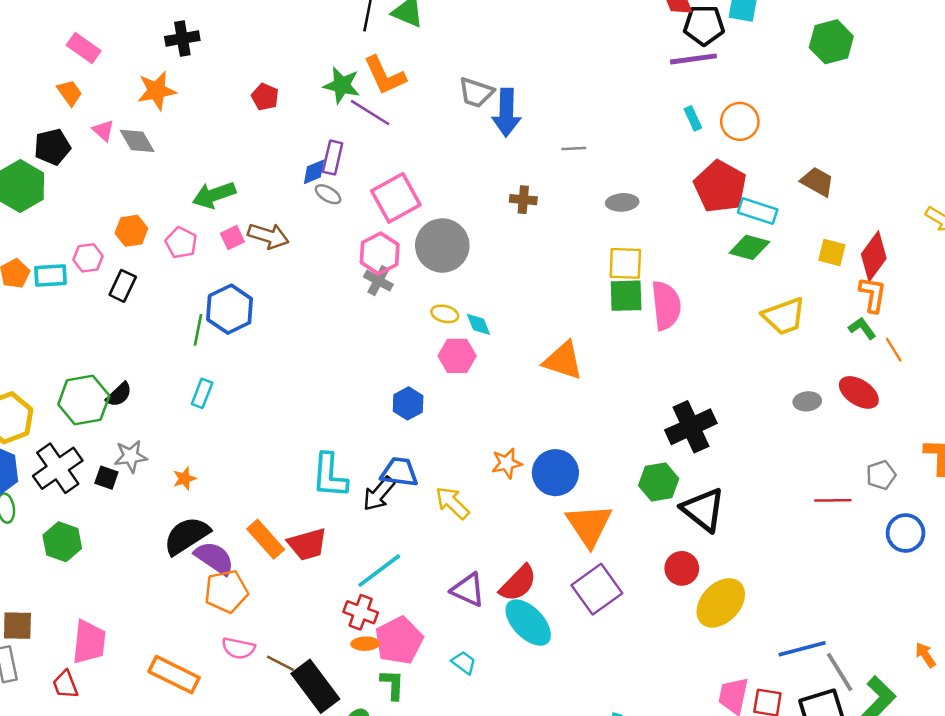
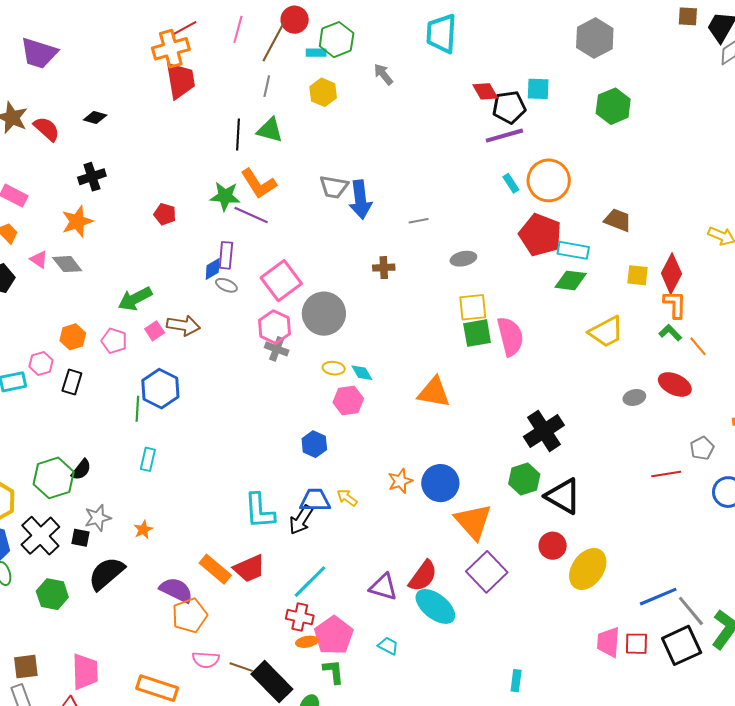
orange circle: (740, 121) -> (549, 180), size x1.4
yellow arrow: (452, 503) -> (347, 498), moved, size x0.7
black semicircle: (187, 536) -> (106, 573), moved

